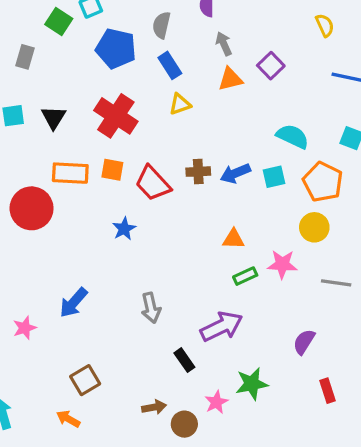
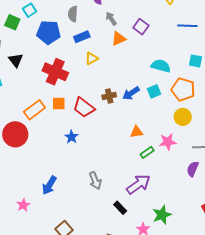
blue rectangle: (170, 65) -> (82, 37), turned -70
black triangle: (54, 117) -> (16, 60), moved
orange rectangle: (70, 173) -> (34, 110), turned -30
purple semicircle: (304, 342) -> (193, 169), moved

